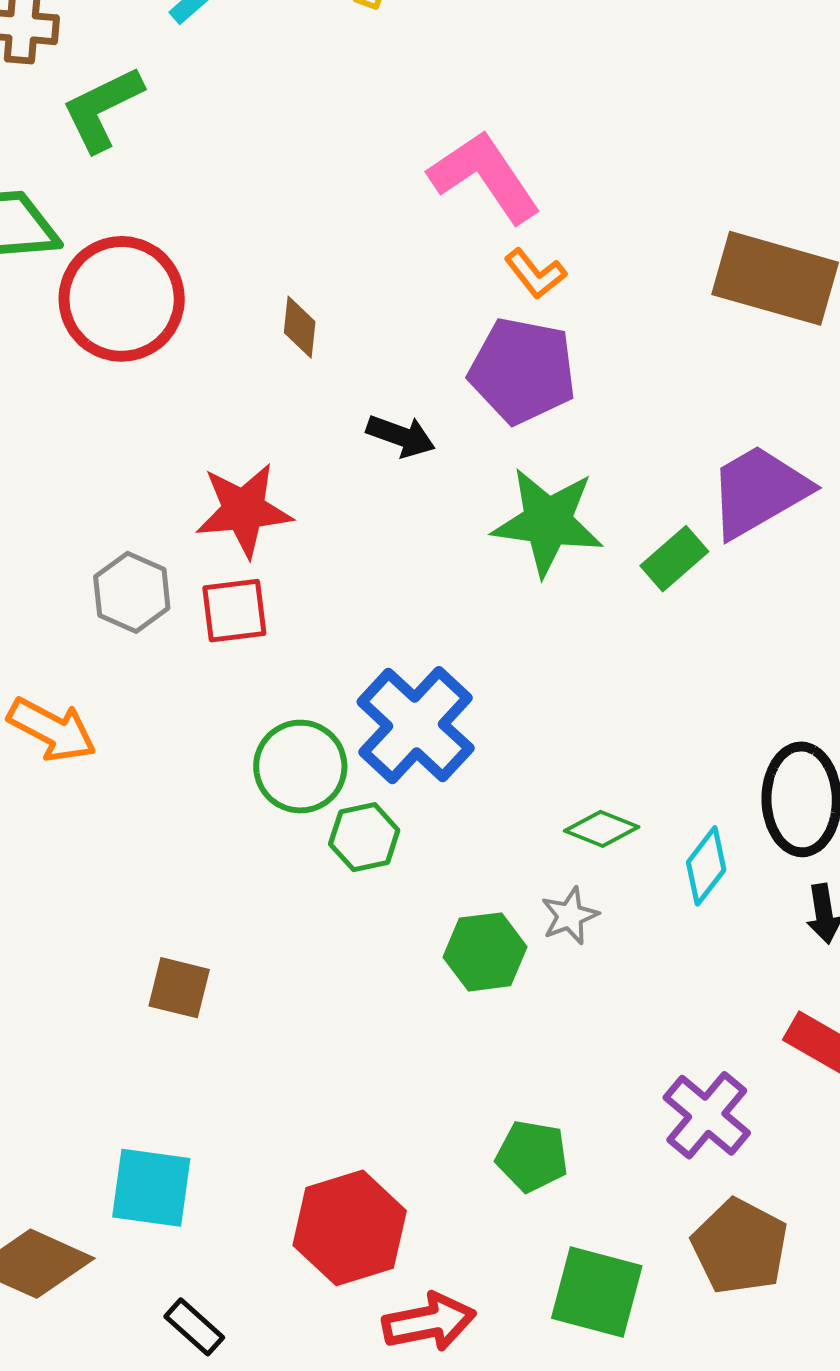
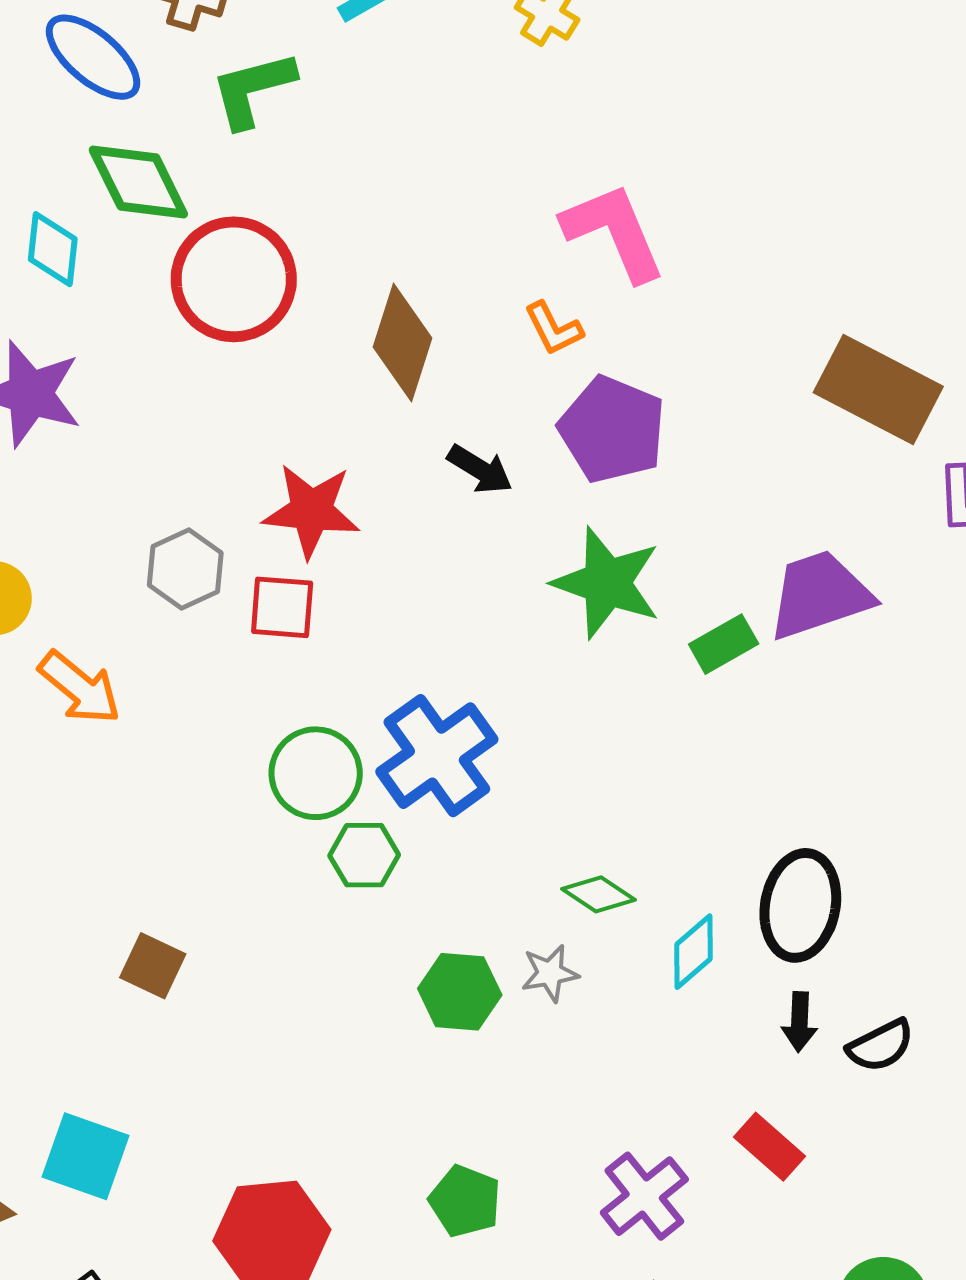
orange L-shape: (535, 274) -> (554, 329), moved
brown diamond: (300, 327) -> (403, 342), size x1.8

